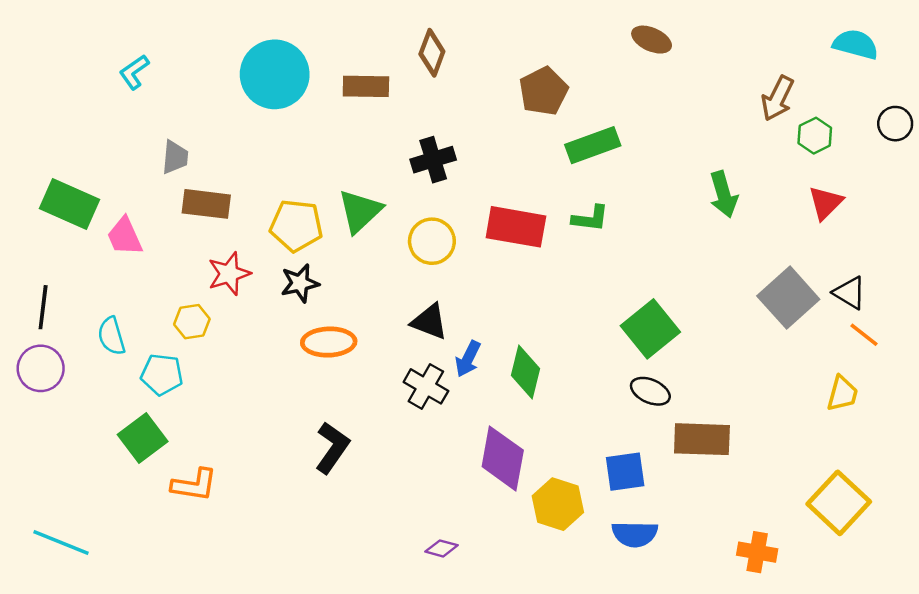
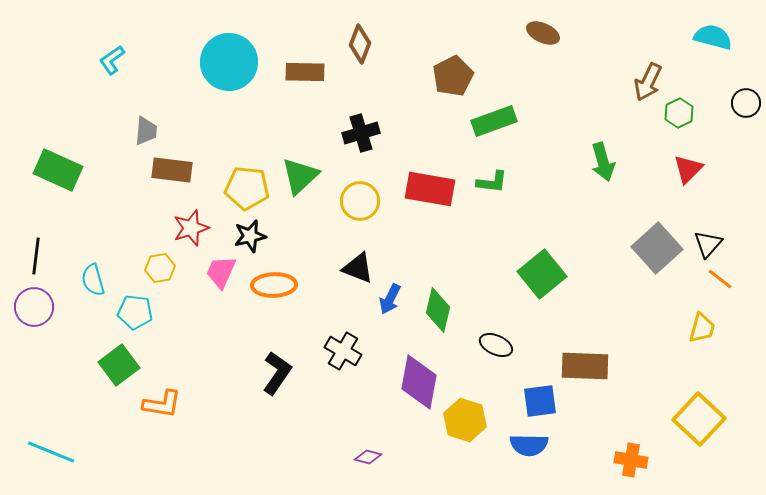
pink trapezoid: (125, 236) -> (221, 272), moved, turned 48
black triangle: (850, 293) -> (708, 244), turned 40
black cross: (426, 386) -> (343, 351), moved
black ellipse: (650, 391) -> (496, 345), moved
blue square: (625, 472) -> (540, 401), moved

